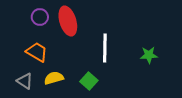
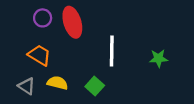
yellow semicircle: (54, 78) -> (57, 83), turned 30

